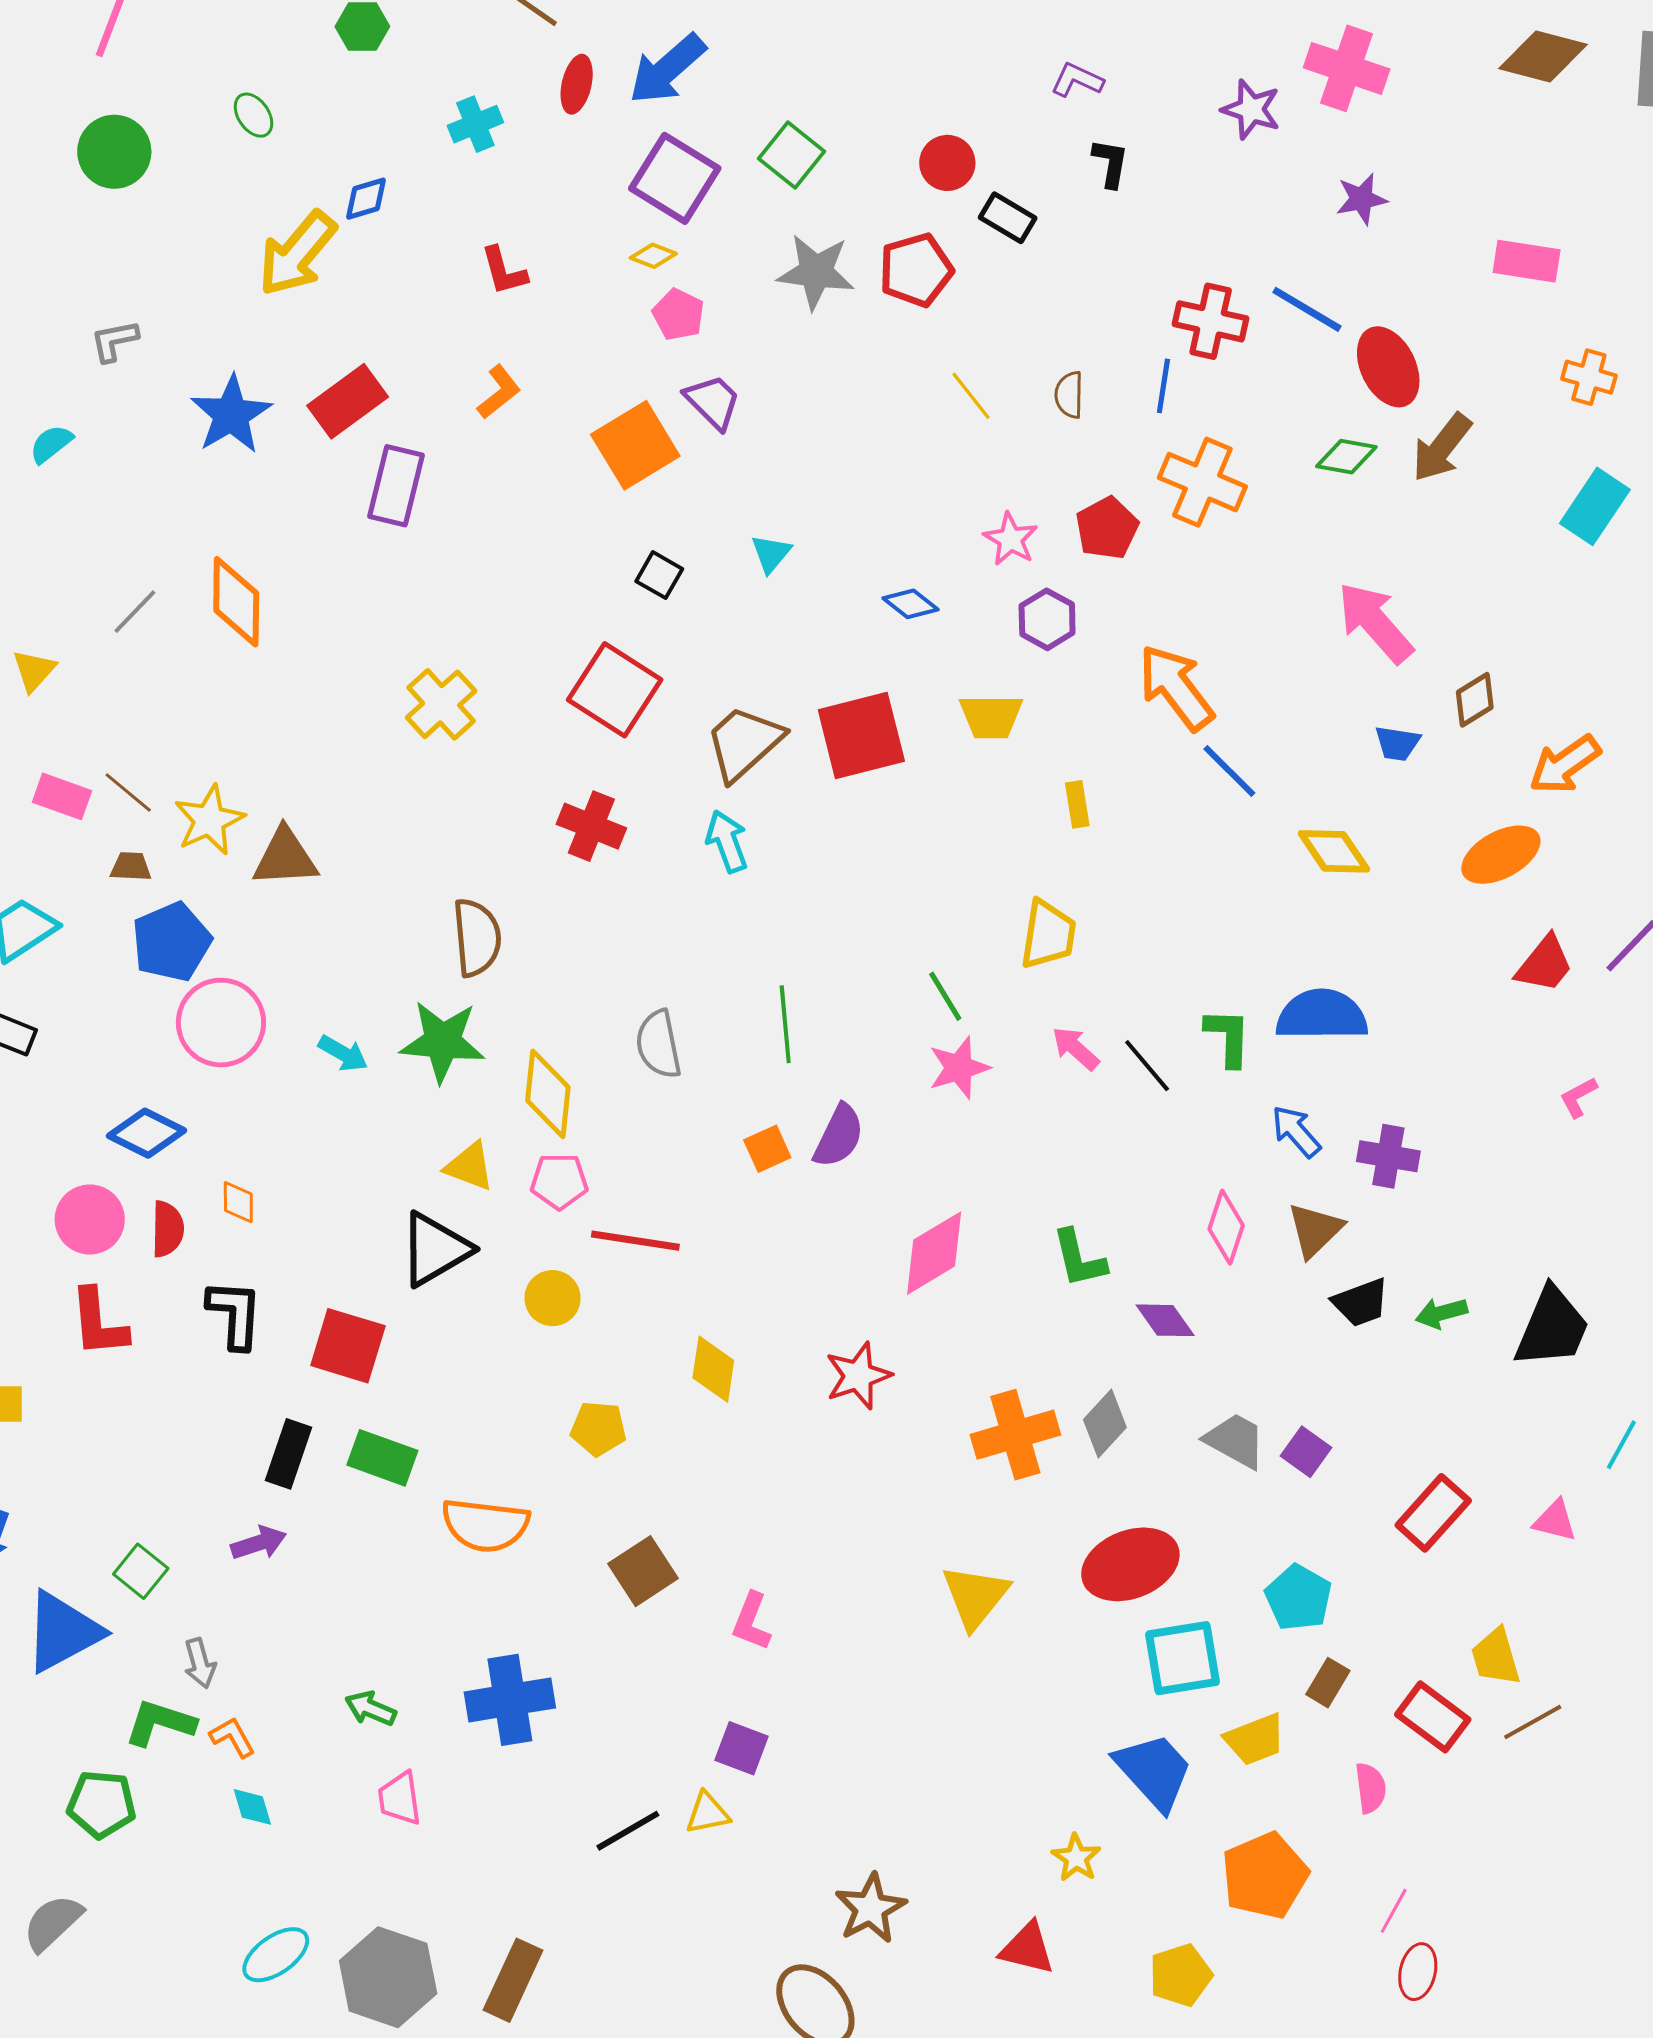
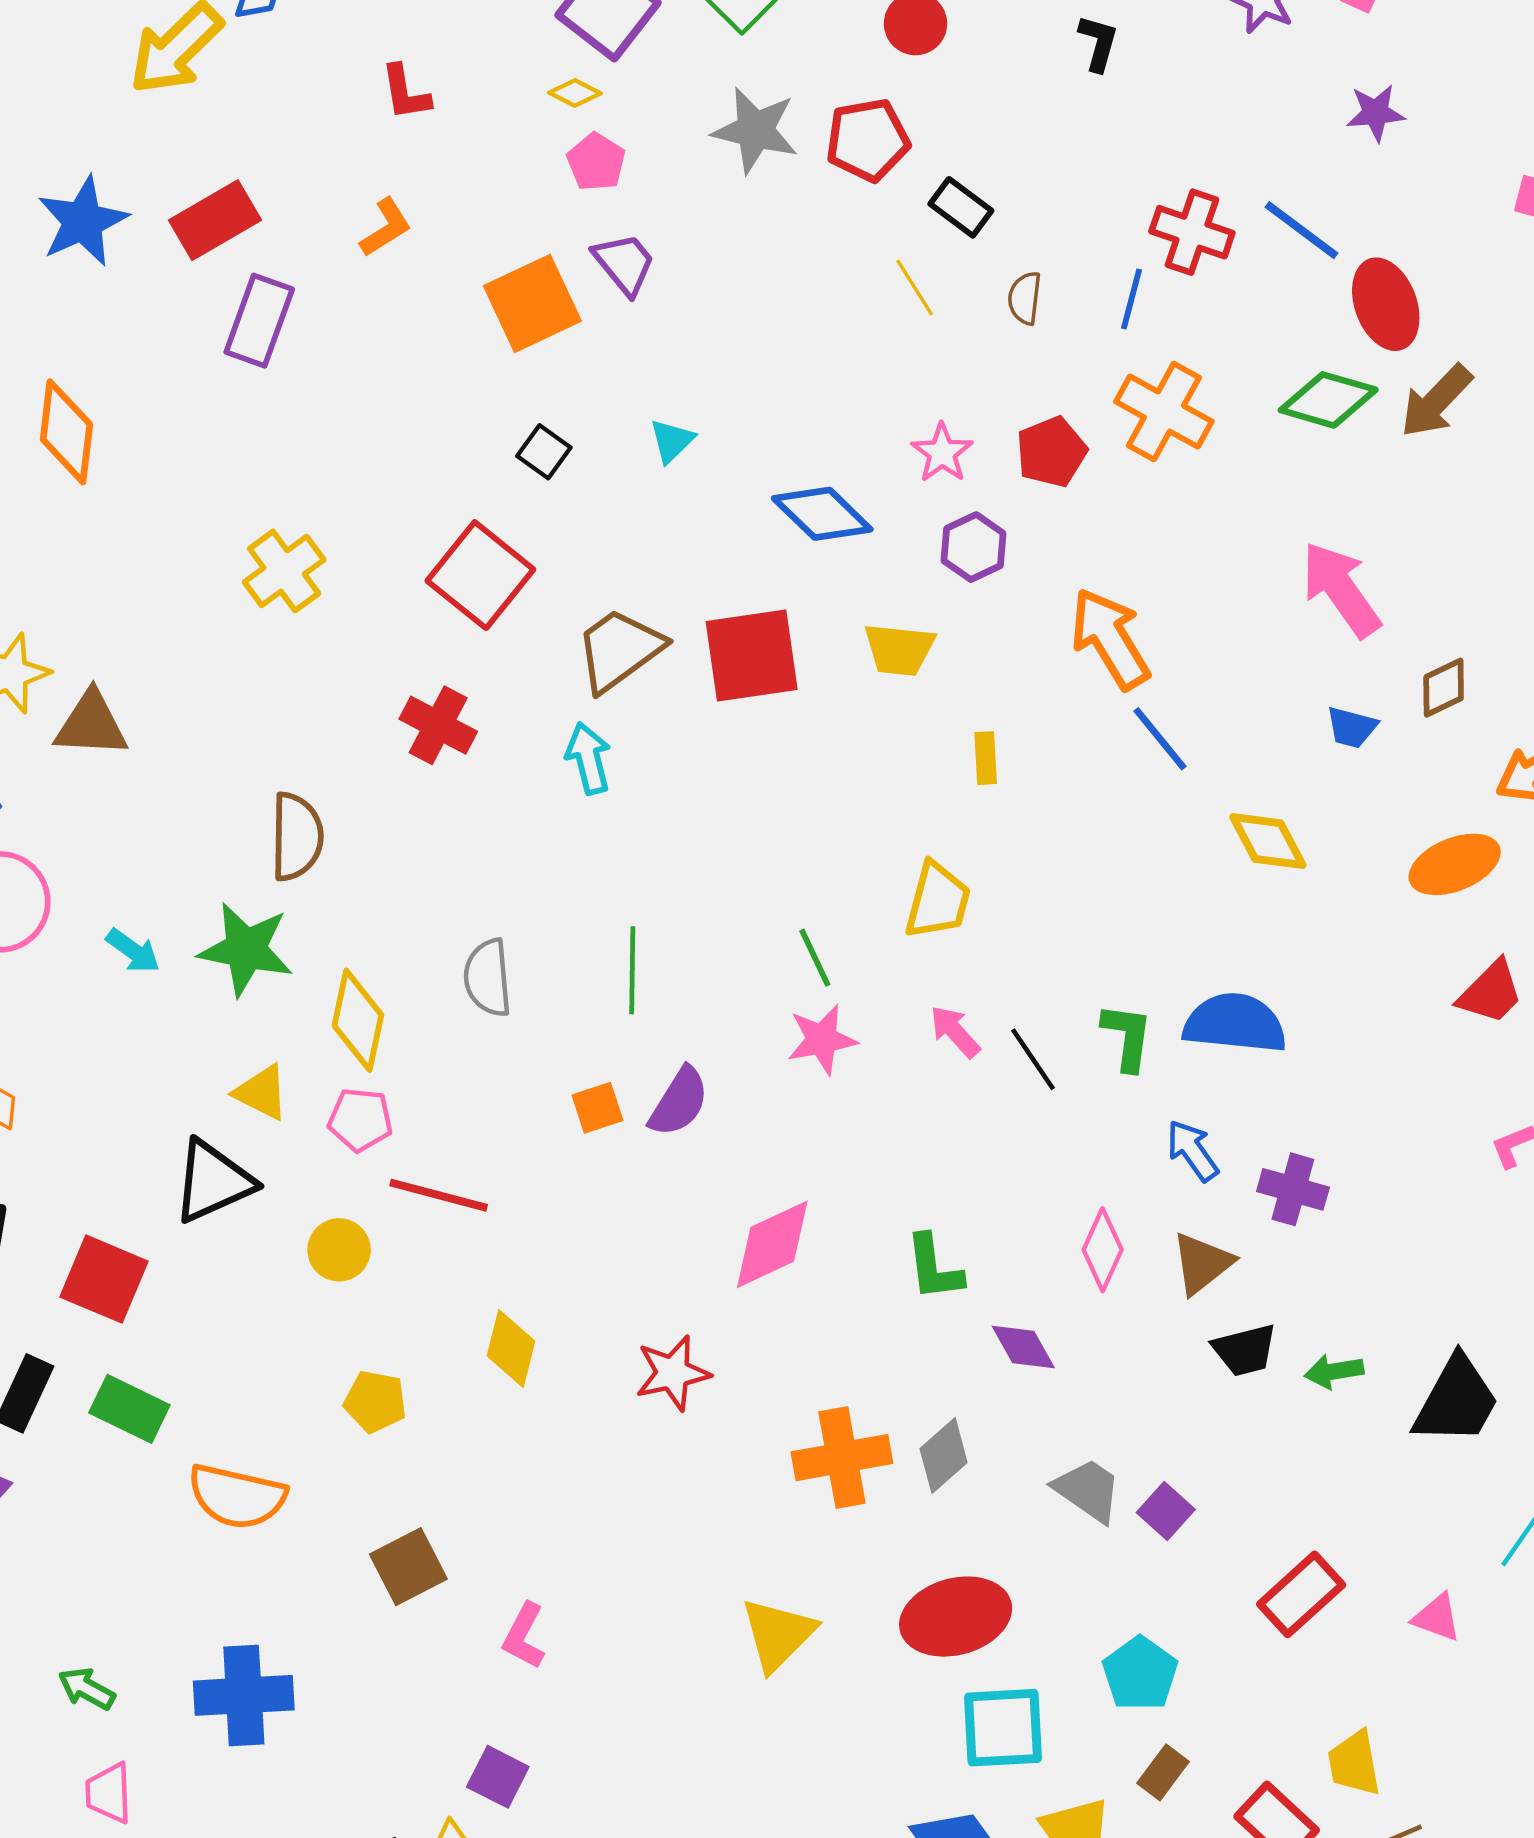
black rectangle: (1008, 218) -> (961, 207), moved
green diamond: (1346, 457) -> (1328, 400), size x1.4
blue diamond: (910, 604) -> (822, 514), size x1.6

